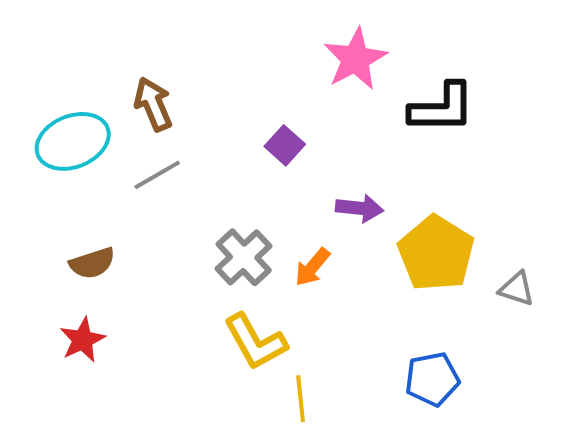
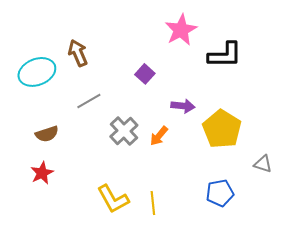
gray line: (157, 175) -> (89, 101), moved
gray triangle: (517, 289) -> (263, 164), moved
yellow L-shape: (255, 342) -> (113, 199), moved

